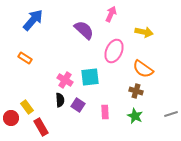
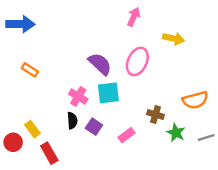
blue arrow: (33, 20) -> (20, 24), moved, turned 50
purple semicircle: (84, 30) -> (100, 64), moved
orange semicircle: (143, 69) -> (195, 100), moved, turned -50
brown cross: (136, 91) -> (155, 115), moved
pink rectangle: (105, 112) -> (126, 135), turned 56
green star: (135, 116) -> (176, 133), moved

